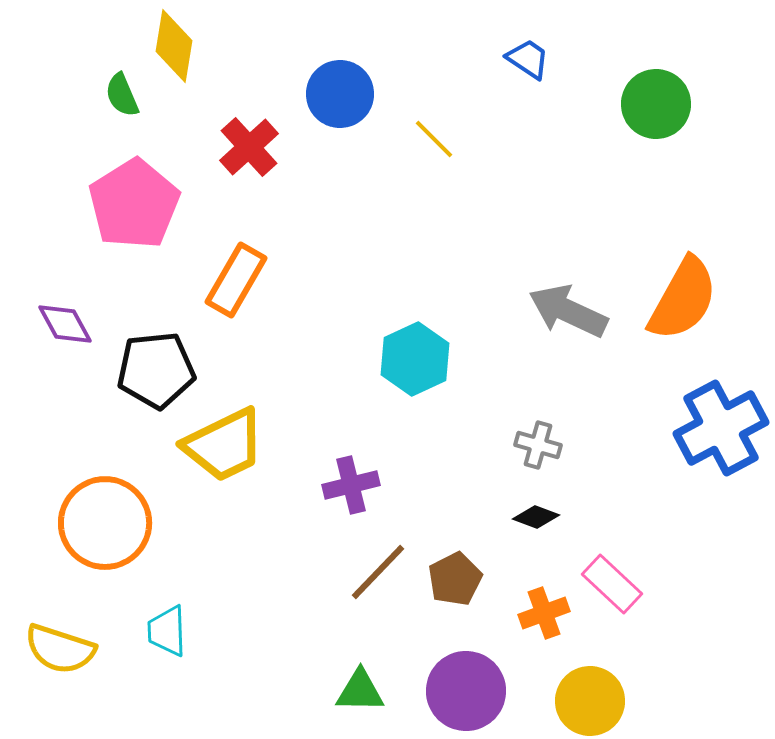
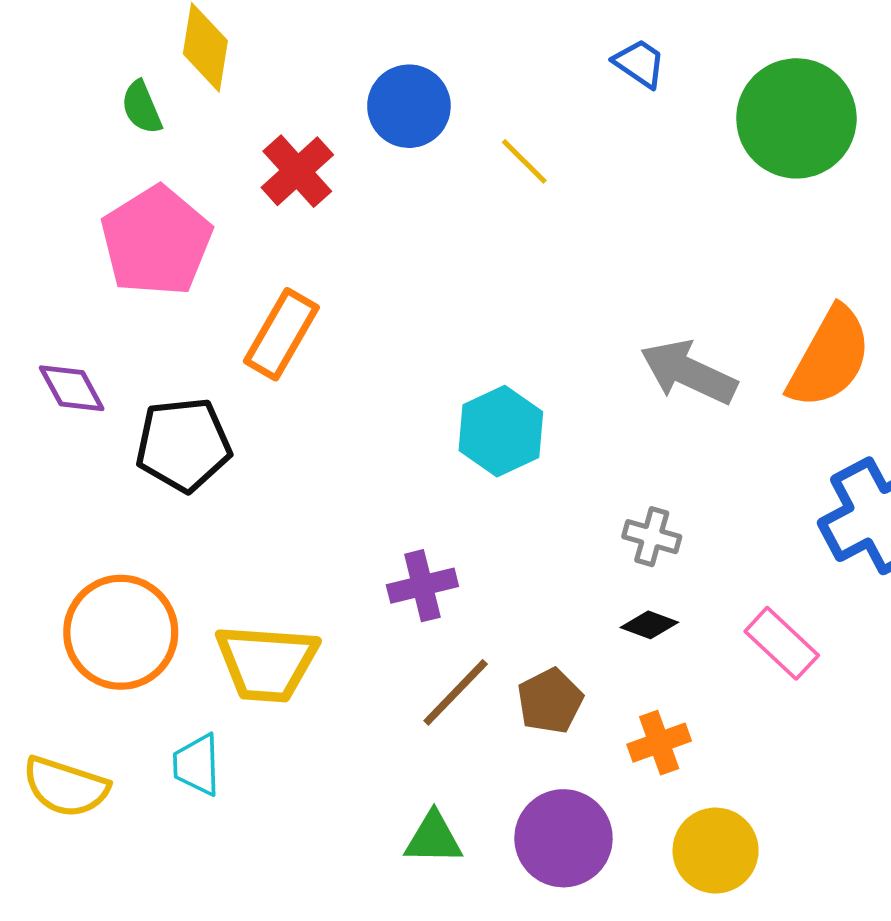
green circle: (656, 104) -> (796, 118), size x1.4
yellow trapezoid: (224, 445) -> (267, 663), moved, turned 30
pink rectangle: (612, 584) -> (782, 643), moved

